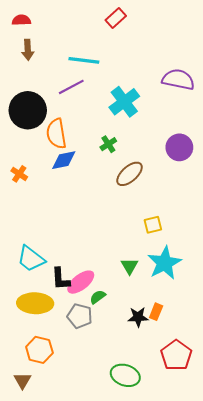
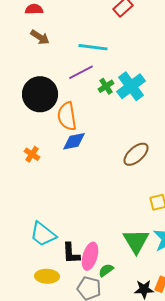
brown arrow: (28, 50) -> (40, 37), turned -54
green cross: (108, 144) -> (106, 86), moved
green triangle: (130, 266) -> (136, 241), size x1.6
pink ellipse: (81, 282) -> (90, 256), turned -36
yellow ellipse: (35, 303) -> (47, 276), size x0.7

